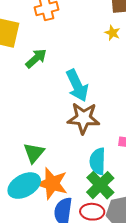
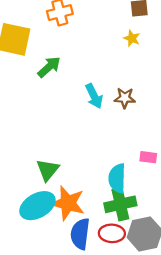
cyan arrow: (77, 85) -> (94, 96), size x0.7
brown star: (83, 118) -> (125, 98), moved, size x0.6
green cross: (100, 185) -> (120, 204), turned 32

